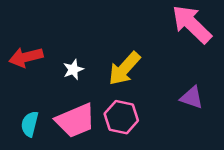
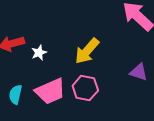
white star: (73, 69) -> (39, 53), moved

